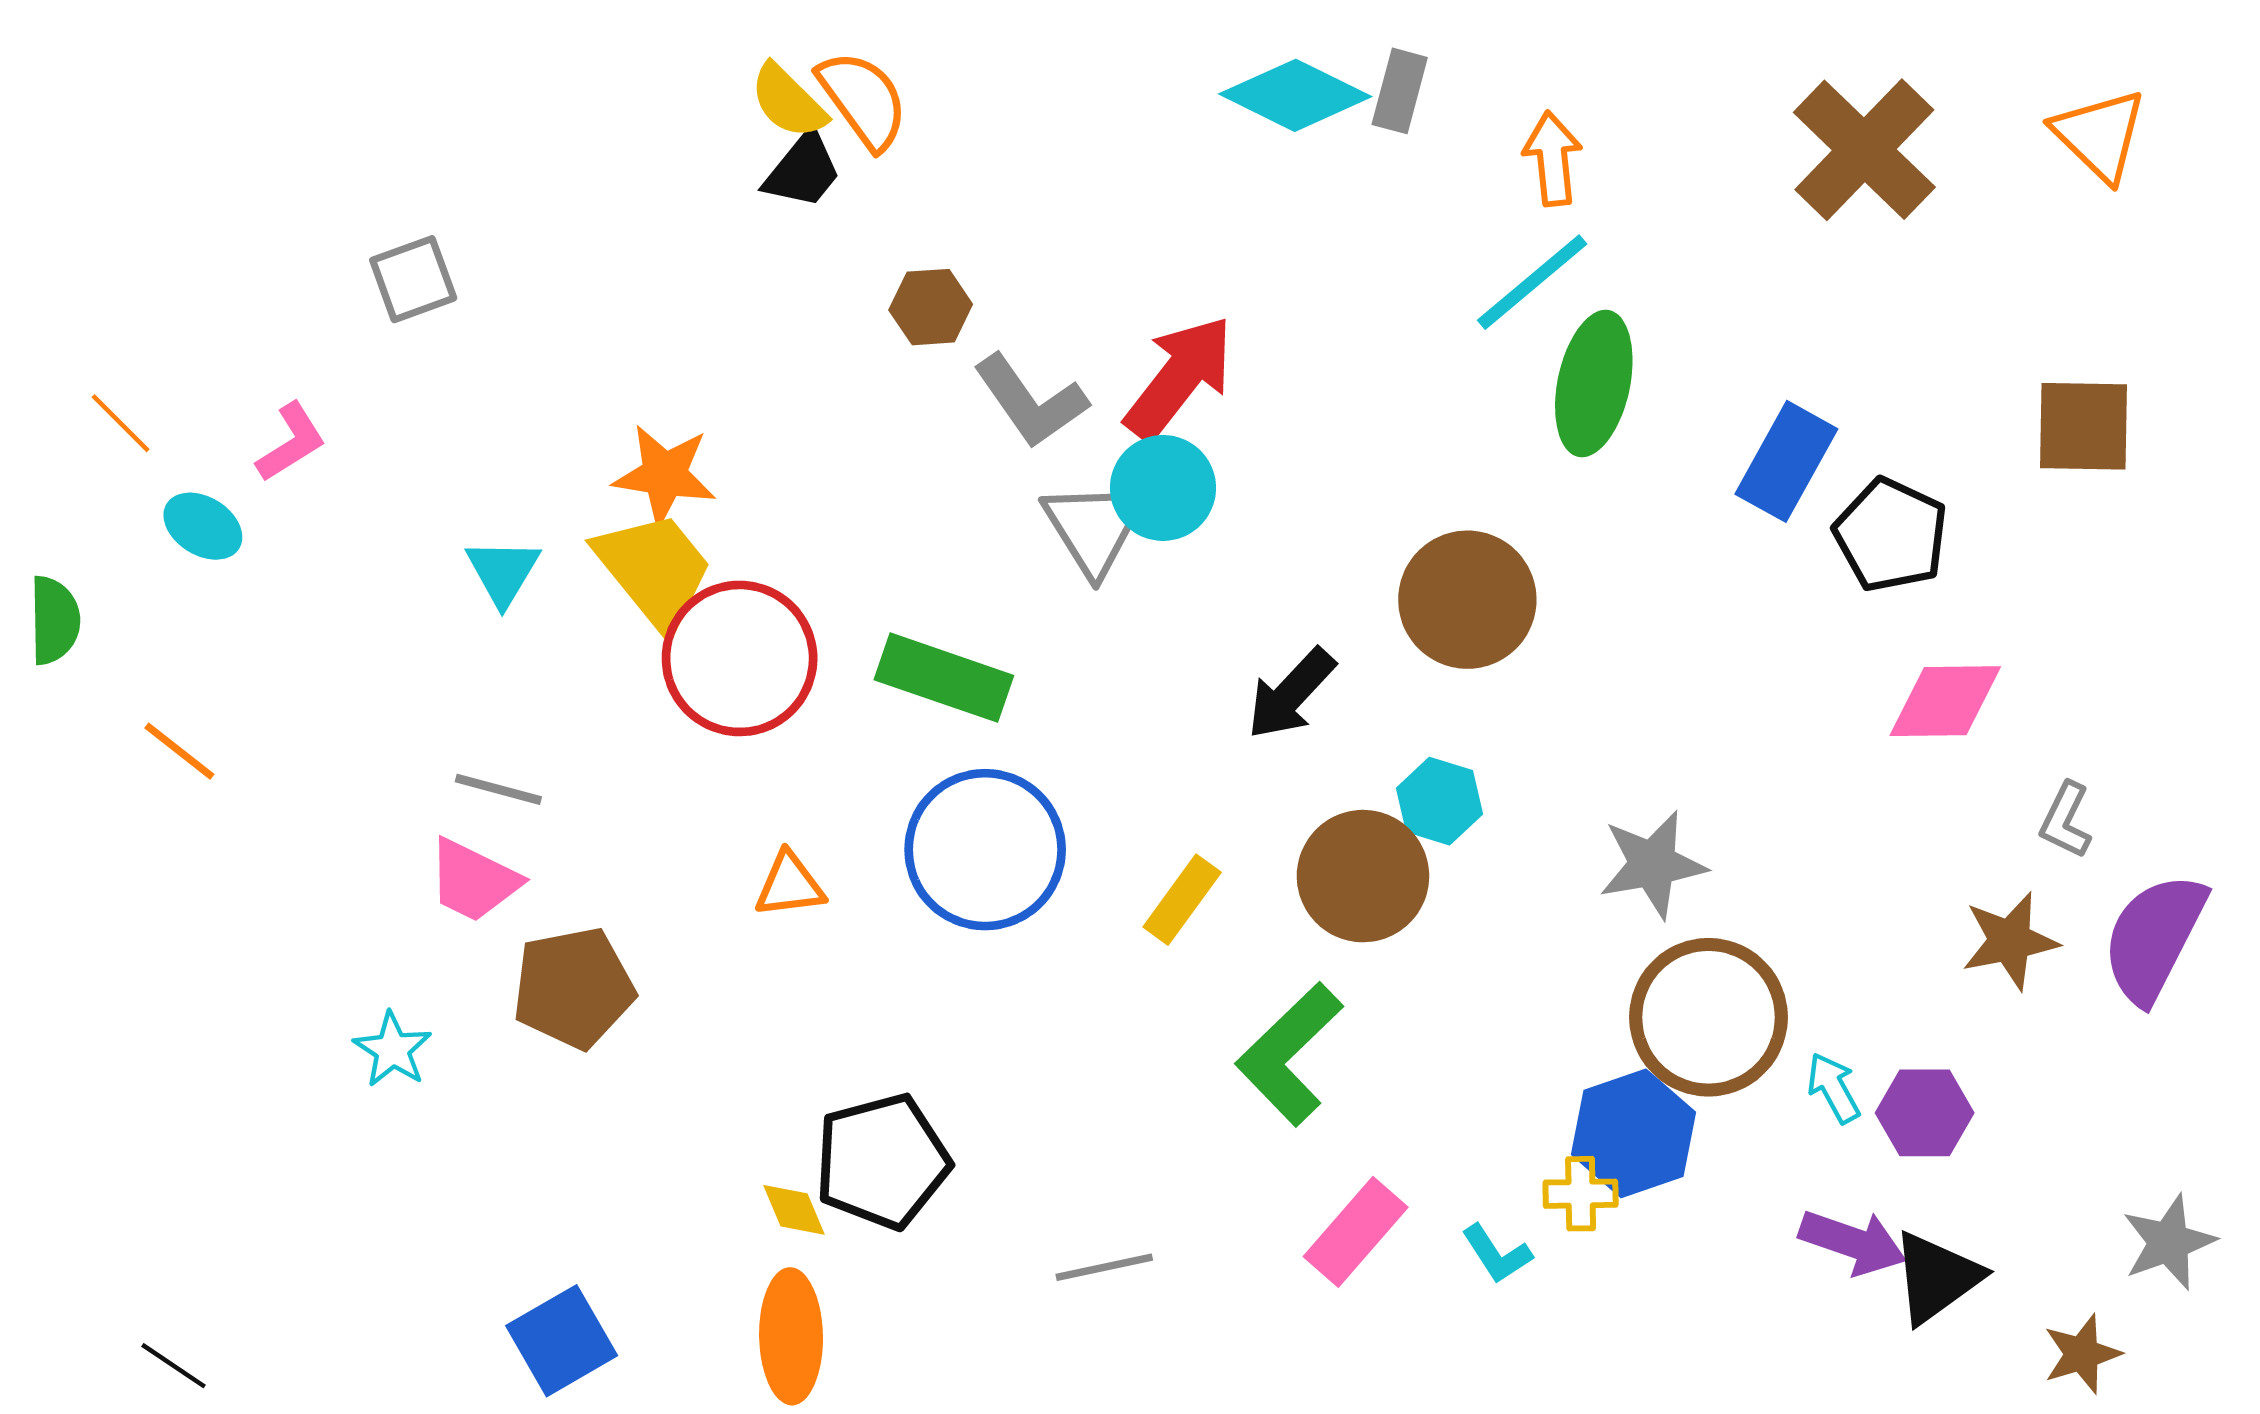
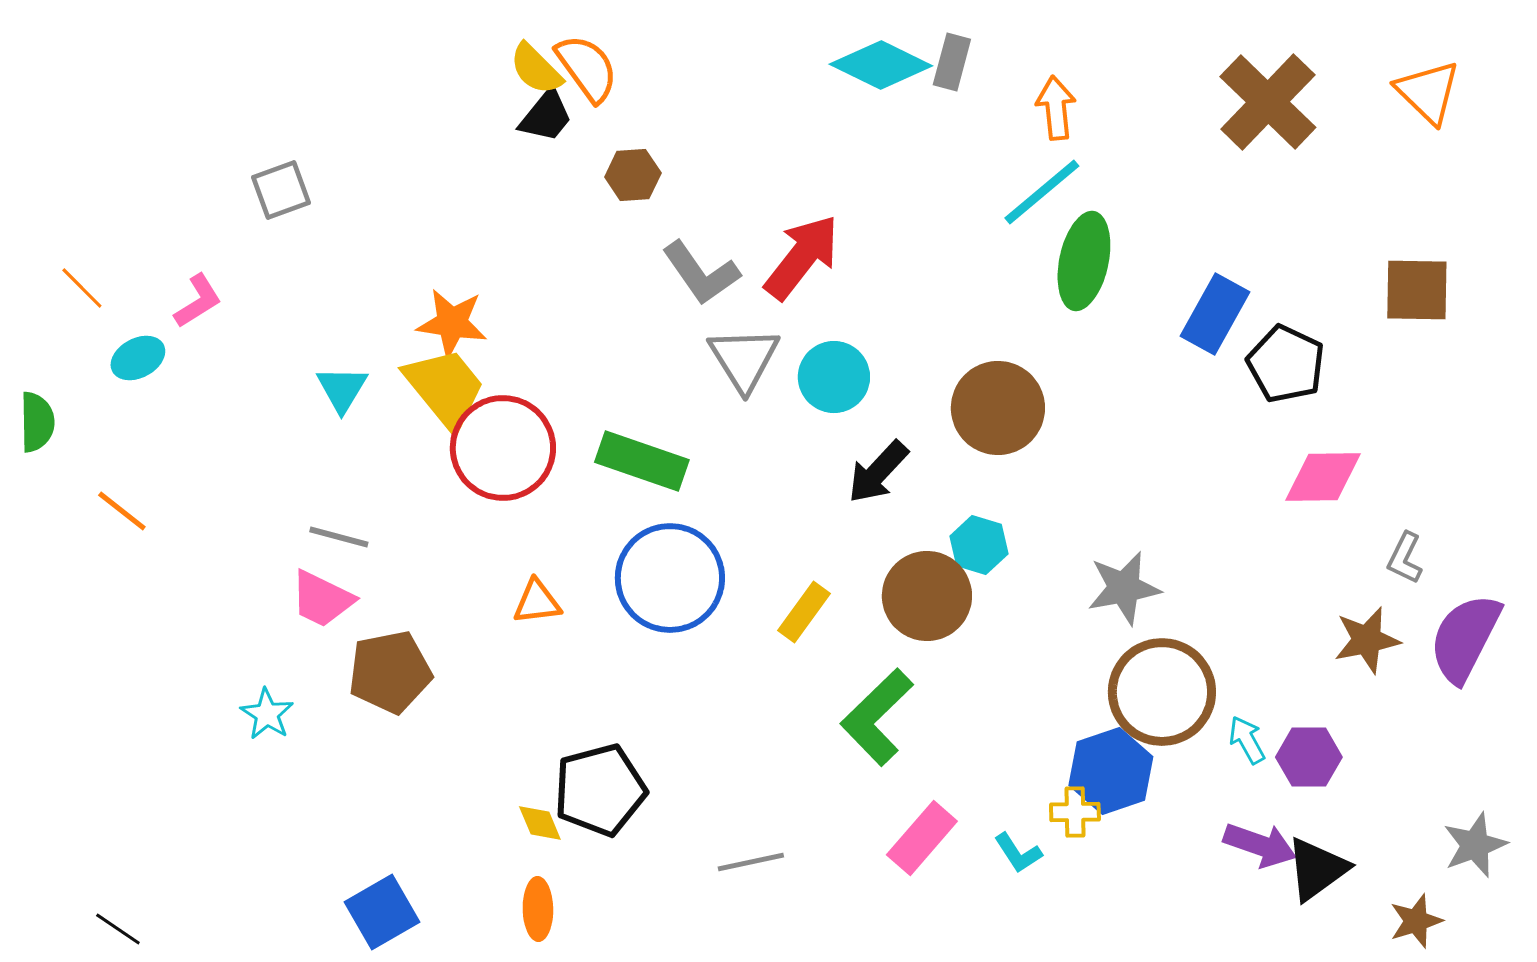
brown hexagon: (931, 307) -> (633, 175), moved
cyan circle: (1163, 488) -> (834, 377), moved
cyan ellipse: (203, 526) -> (138, 358), turned -60
orange ellipse: (791, 1336) -> (538, 909), size x0.7

